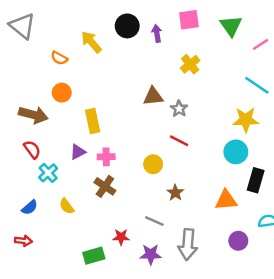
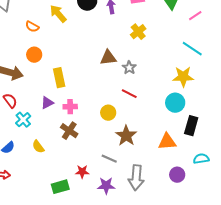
brown star: (175, 193) -> (126, 136), size x1.5

